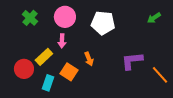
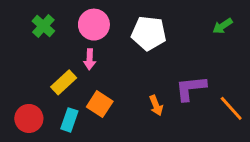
orange arrow: (89, 59) -> (156, 105), moved
red circle: (24, 69) -> (29, 118), moved

